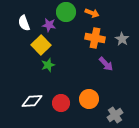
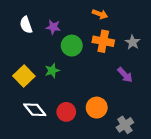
green circle: (66, 12) -> (72, 46), moved
yellow square: (41, 45) -> (24, 76), moved
purple arrow: (106, 64) -> (125, 75), moved
white diamond: (32, 101) -> (35, 110), turned 55

